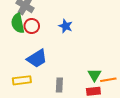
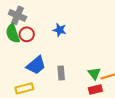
gray rectangle: (59, 85) -> (61, 73), moved

